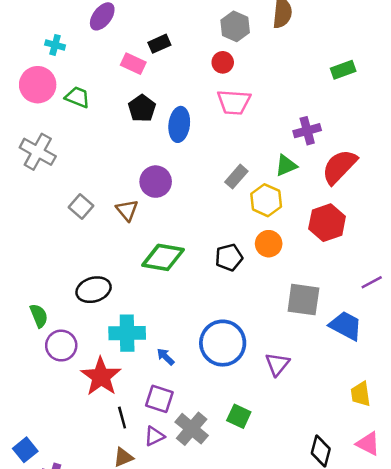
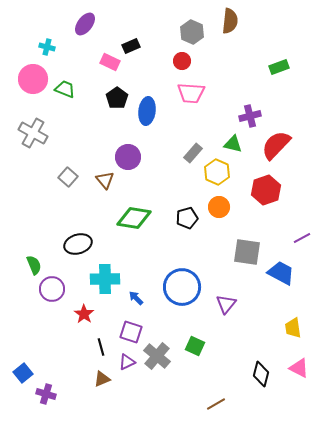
green triangle: (286, 165) -> (233, 144), turned 36
red star: (101, 377) -> (84, 314), size x0.6

